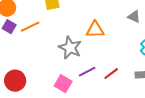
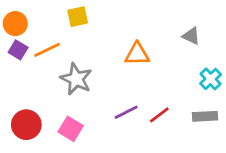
gray star: (70, 48) -> (76, 79), moved
pink square: (63, 84) -> (71, 129), moved

